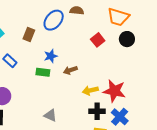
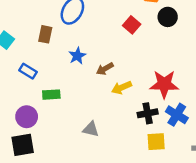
green rectangle: (43, 72) -> (51, 95), moved
yellow arrow: (90, 90) -> (122, 88), moved

